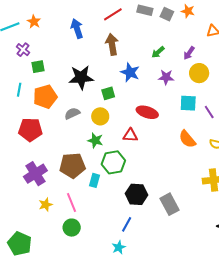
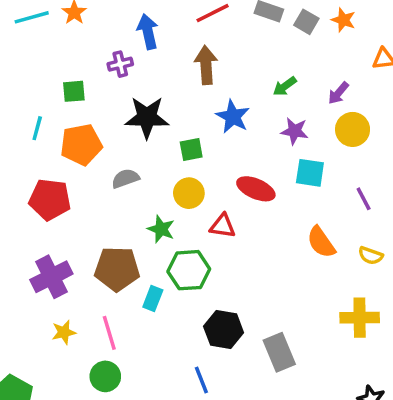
purple cross: (23, 50) -> (120, 64), moved, turned 32
cyan square: (188, 103) -> (310, 173), moved
yellow circle: (100, 116) -> (189, 193), moved
blue line: (127, 224) -> (201, 380), turned -56

